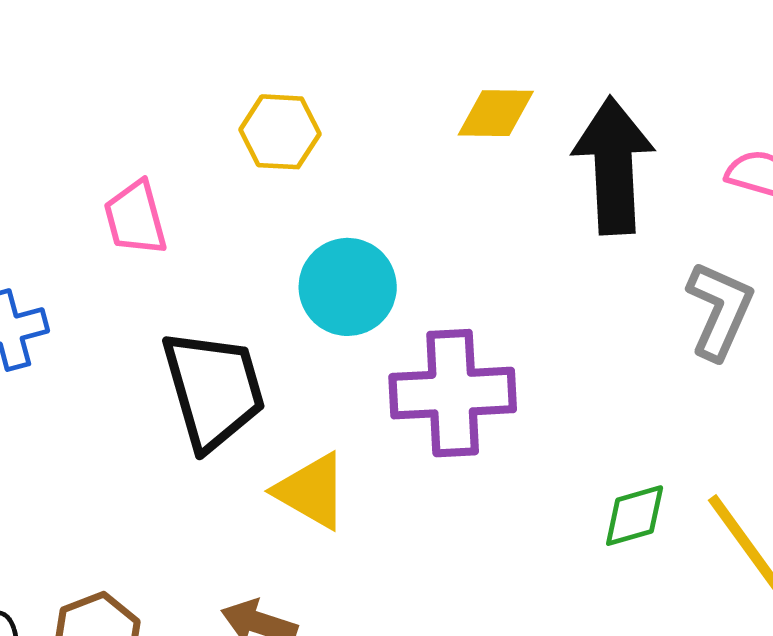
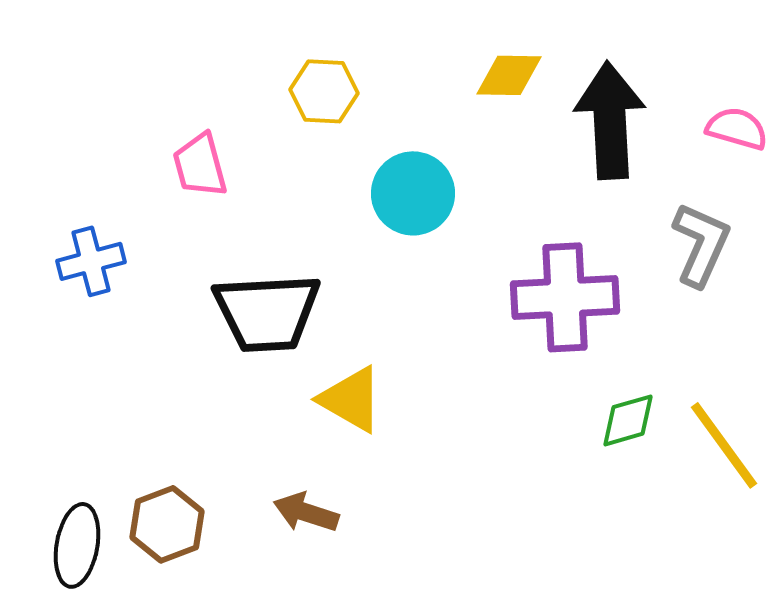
cyan circle: (348, 287) -> (413, 193), moved
black trapezoid: (213, 390) -> (267, 312), turned 103
purple cross: (453, 393) -> (565, 297), moved

